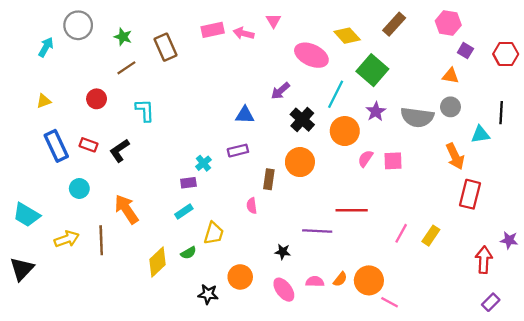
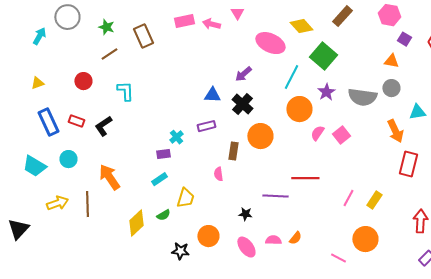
black cross: (302, 120) -> (242, 104), moved
pink square: (393, 161) -> (341, 135), turned -36
cyan trapezoid: (26, 215) -> (34, 166), moved
orange circle: (369, 280) -> (365, 239), moved

